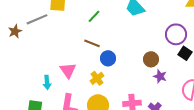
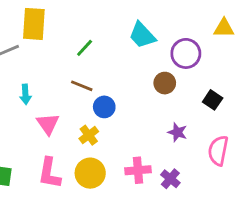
purple circle: (176, 34) -> (186, 53), moved
brown circle: (151, 59) -> (165, 83), moved
cyan arrow: (47, 82) -> (25, 94), moved

